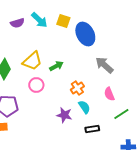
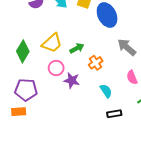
orange cross: (77, 88) -> (96, 63), moved
purple star: (64, 115) -> (72, 80), moved

